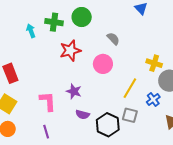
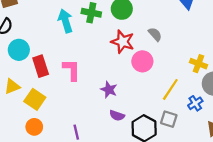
cyan arrow: (31, 31) -> (65, 21), size x1.5
red star: (70, 50) -> (123, 42), moved, turned 30
pink L-shape: (48, 101) -> (72, 70), moved

